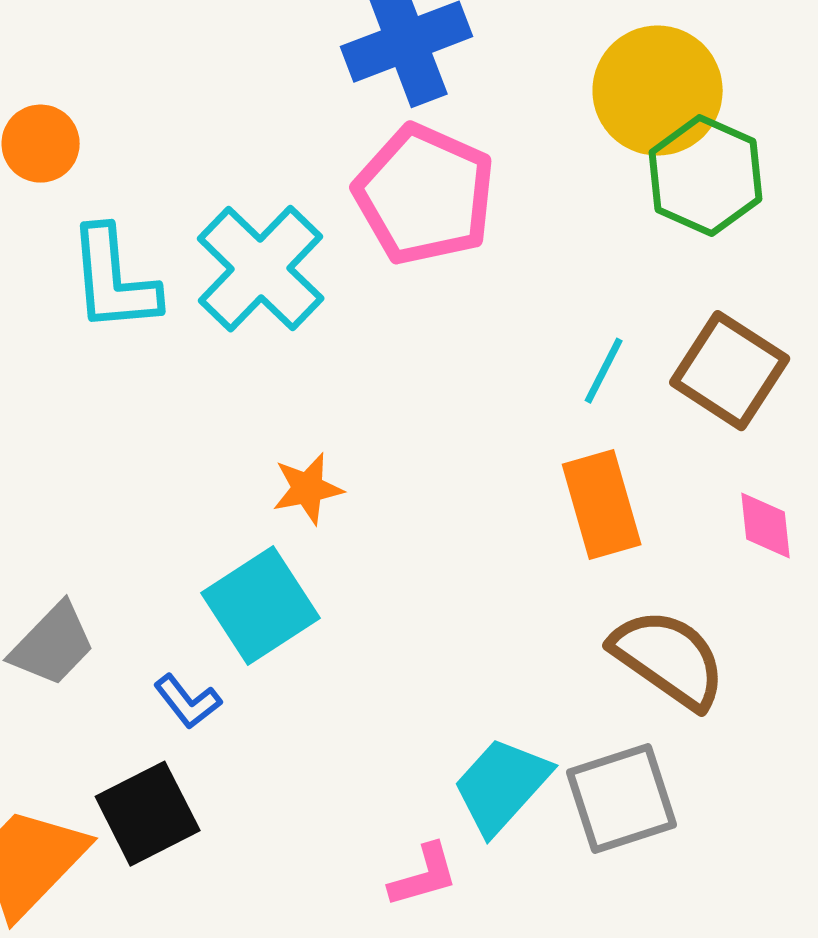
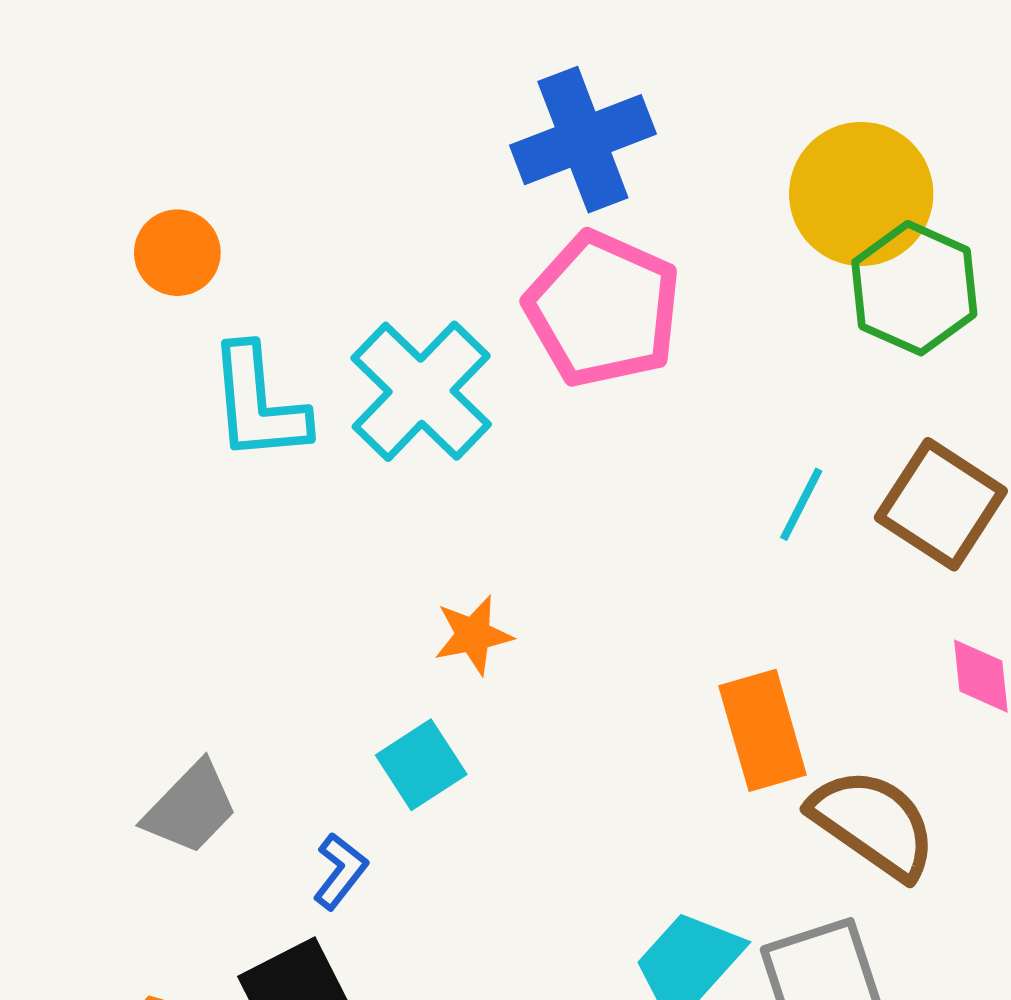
orange rectangle: (602, 505) -> (763, 730), moved
cyan square: (261, 606) -> (421, 765), size x0.7
blue L-shape: (188, 702) -> (340, 871), turned -104

